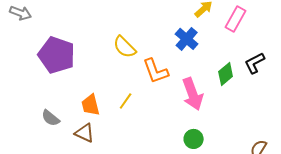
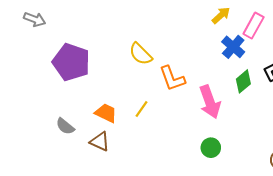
blue cross: (187, 39) -> (233, 47), moved
orange trapezoid: (91, 105) -> (106, 113), turned 130

